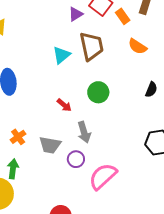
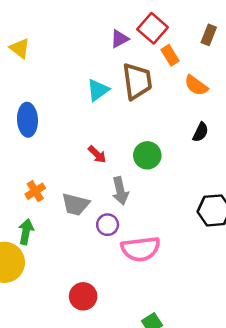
orange rectangle: (123, 16) -> (170, 55), moved
black semicircle: (151, 90) -> (200, 132), moved
green circle: (98, 92) -> (147, 155), moved
pink semicircle: (103, 176) -> (141, 249), turned -148

